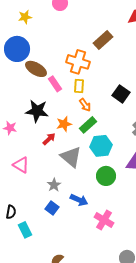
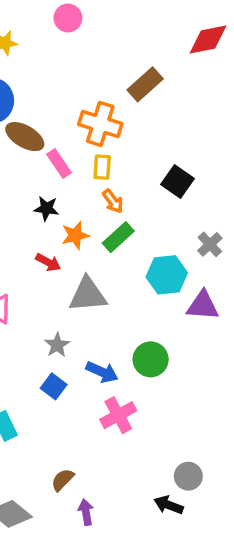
black star: (37, 111) -> (46, 208), moved, size x0.6
red arrow: (49, 139) -> (48, 262), turned 72
cyan hexagon: (101, 146) -> (167, 275), moved
gray triangle: (71, 157) -> (88, 295), turned -45
green circle: (106, 176) -> (151, 359), moved
pink cross: (104, 220) -> (118, 415), moved, turned 30

